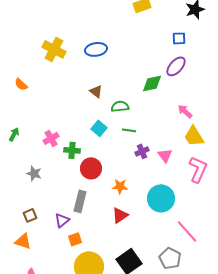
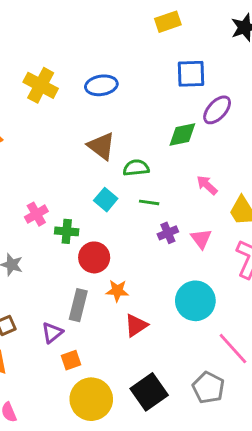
blue square: (179, 38) -> (191, 74), moved, size x1.5
brown triangle: (96, 91) -> (101, 146), size x1.5
pink arrow: (185, 111) -> (207, 185), moved
orange star: (120, 186) -> (117, 291), moved

